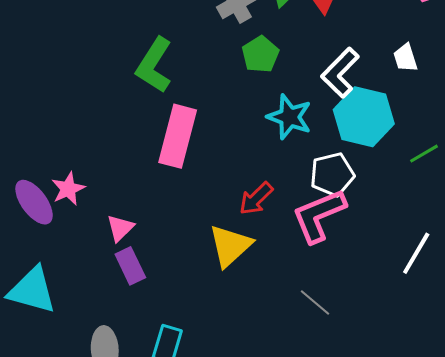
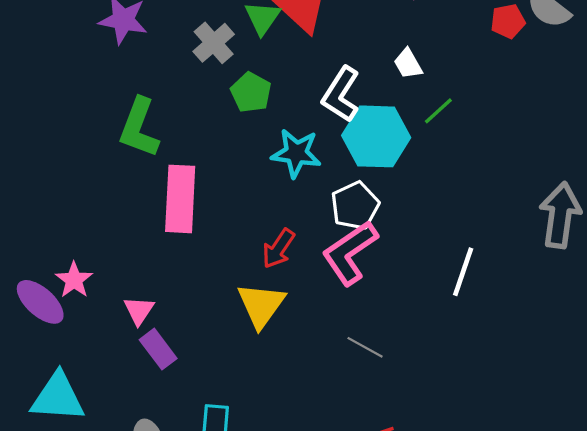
green line: (424, 154) -> (438, 111), moved

